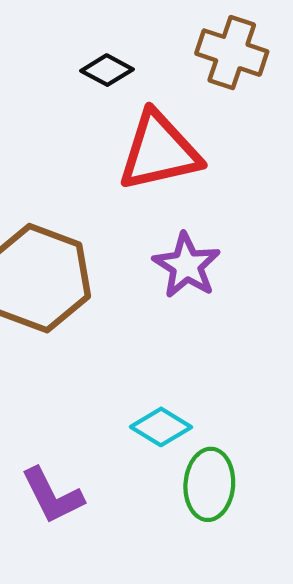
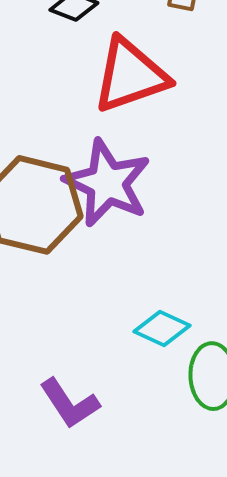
purple star: (187, 265) -> (107, 183), moved, size x1.4

